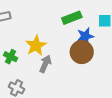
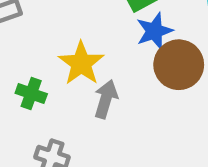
blue star: (85, 36) -> (154, 31), moved

